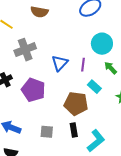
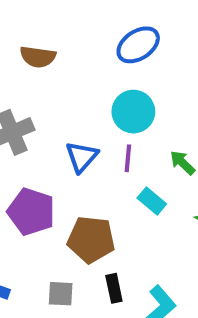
cyan circle: (102, 44) -> (133, 112), moved
brown pentagon: (76, 104) -> (91, 239), moved

